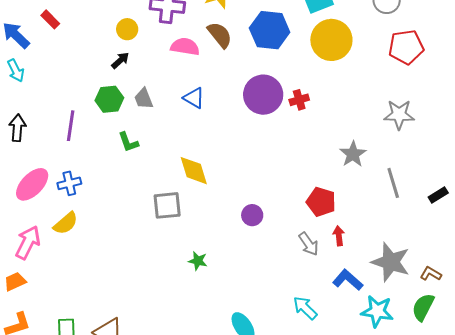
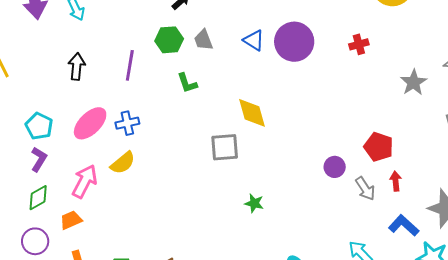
purple circle: (263, 95) -> (294, 42), moved
gray star: (353, 154) -> (414, 82), moved
purple circle: (252, 215) -> (335, 167), moved

